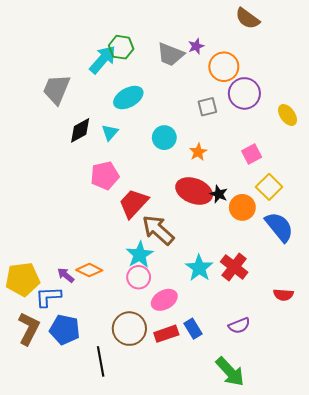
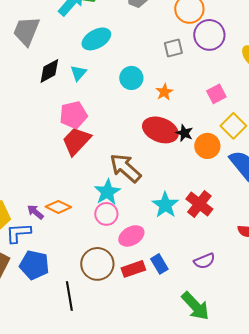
red trapezoid: (133, 203) -> (76, 141), moved

